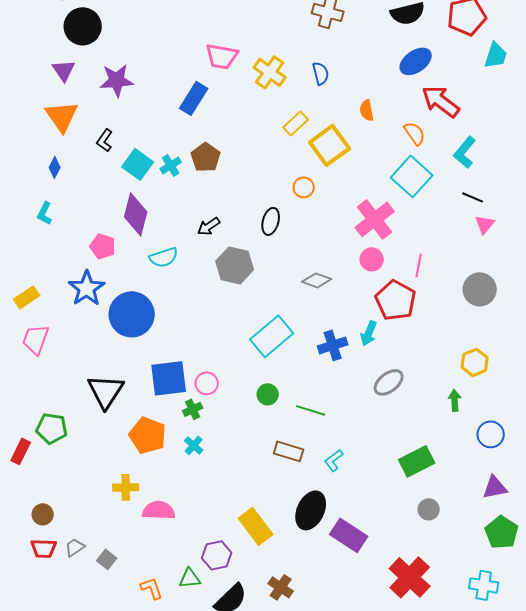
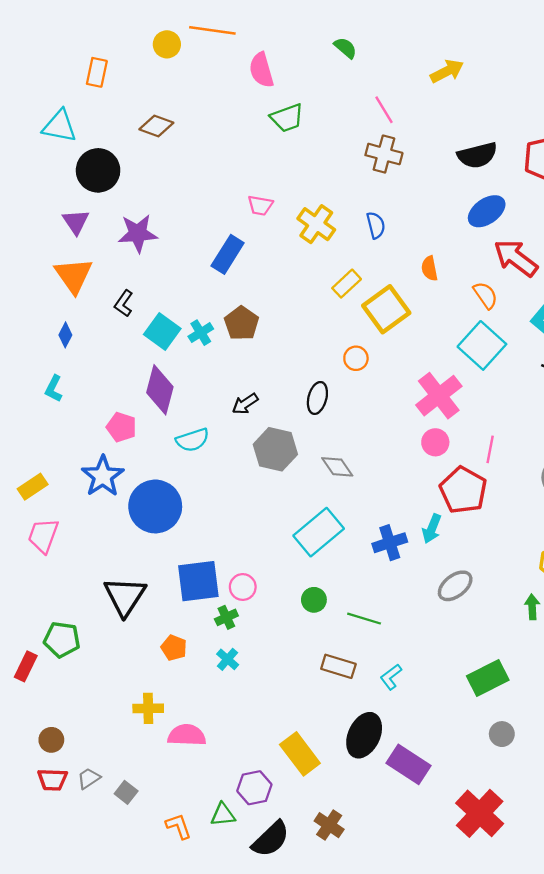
pink trapezoid: (222, 56) -> (260, 205), size x0.7
gray diamond: (317, 280) -> (337, 467), moved, turned 36
orange pentagon: (148, 435) -> (174, 648), size x0.6

